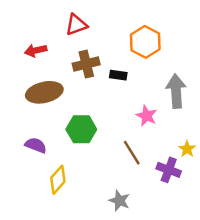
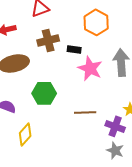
pink star: (146, 116) -> (90, 68), moved, size x1.4
brown line: (132, 153) -> (85, 112), turned -60
gray star: (119, 201) -> (115, 150), moved

